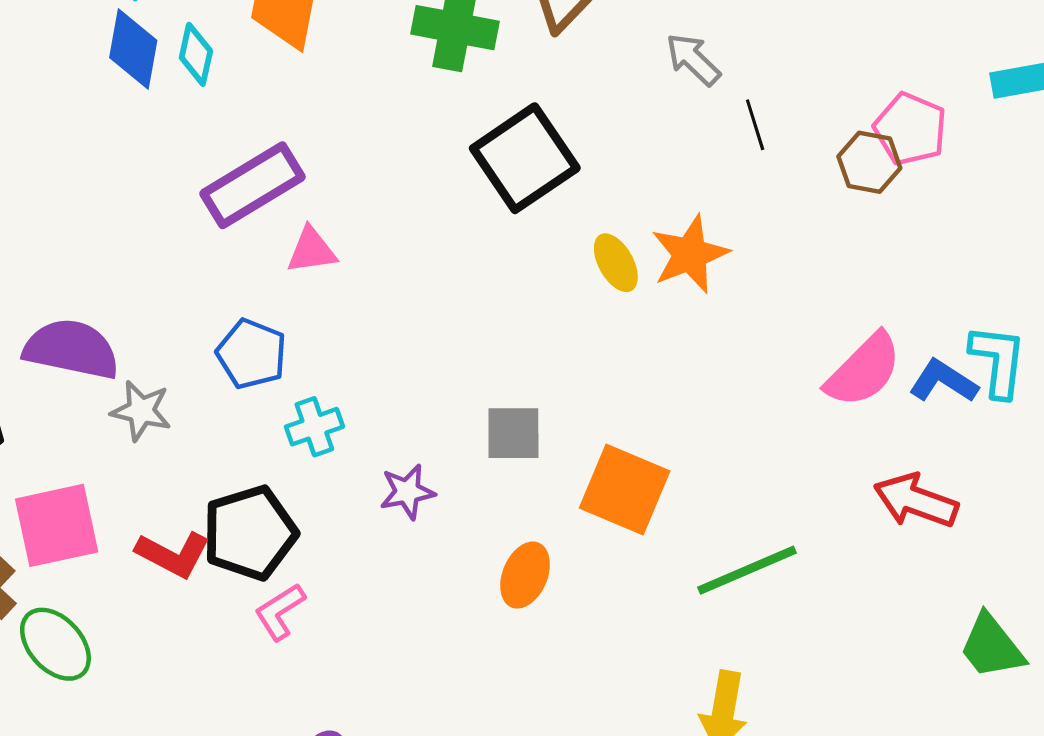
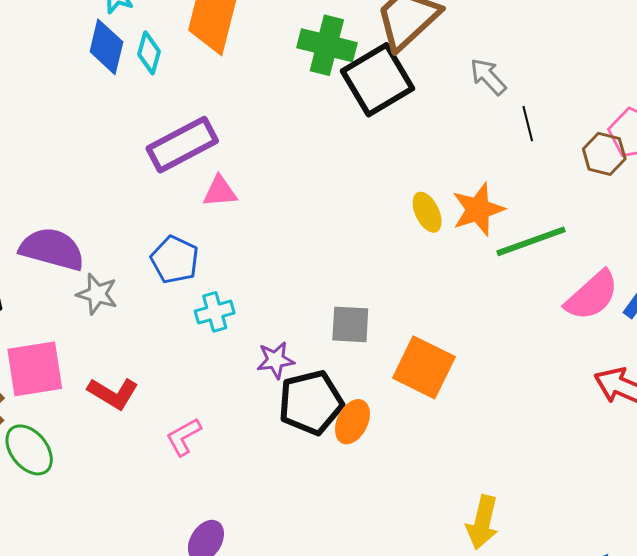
black square: (525, 158) -> (377, 80), moved
black pentagon: (250, 533) -> (311, 403), moved
green line: (747, 570) -> (531, 241), moved

